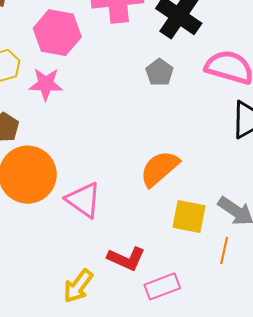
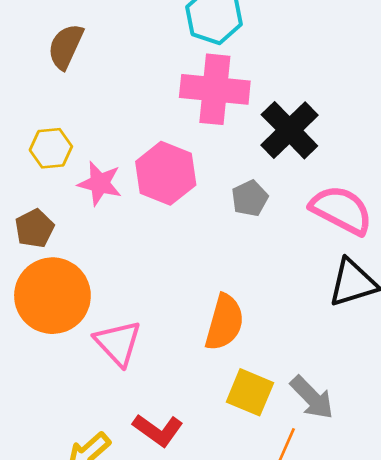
pink hexagon: (57, 33) -> (166, 173), moved
orange semicircle: (159, 168) -> (224, 322), turned 135

